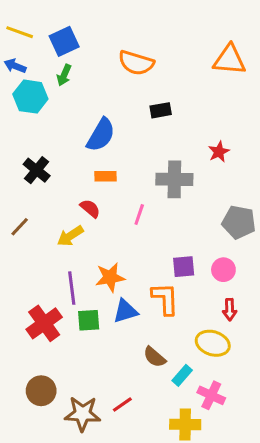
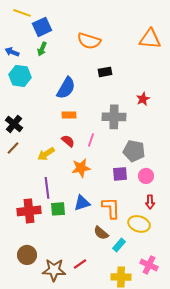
yellow line: (20, 32) -> (22, 13), moved
blue arrow: (15, 66) -> (12, 52), moved
cyan hexagon: (30, 97) -> (20, 76), moved
black cross: (37, 170) -> (14, 124), moved
red semicircle: (90, 208) -> (68, 141), moved
gray pentagon: (239, 222) -> (134, 151), moved
orange star: (110, 277) -> (81, 168), moved
orange L-shape: (165, 299) -> (111, 208), moved
red cross: (44, 323) -> (29, 211), turned 30
pink cross: (211, 395) -> (149, 265), moved

